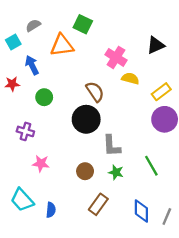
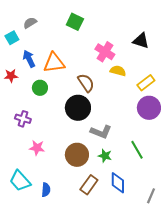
orange triangle: (62, 45) -> (54, 63), moved
black triangle: (156, 45) -> (141, 41), turned 42
gray L-shape: (112, 146) -> (101, 132), turned -65
brown circle: (85, 171) -> (77, 155), size x1.5
blue diamond: (141, 211) -> (118, 183), moved

